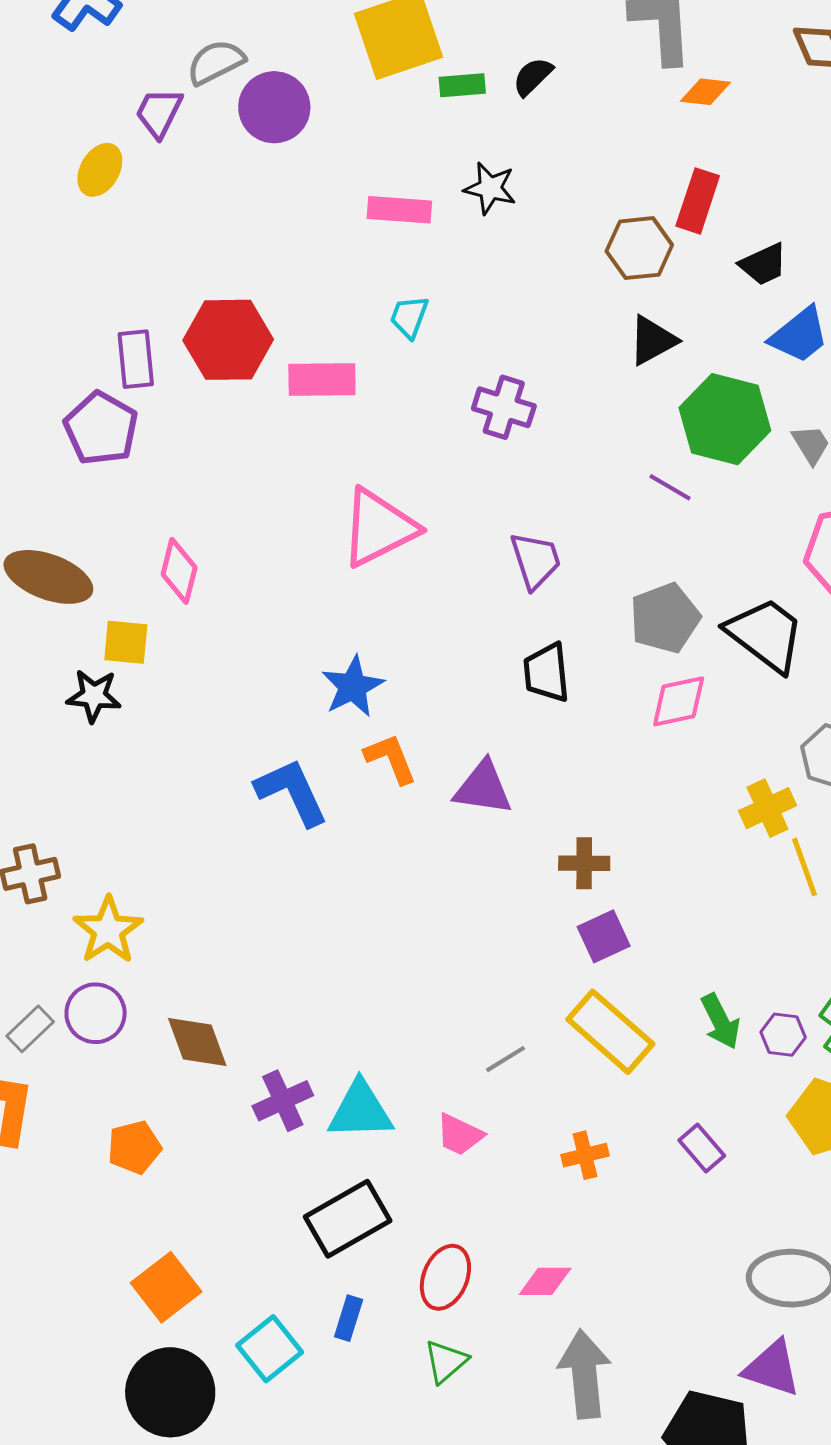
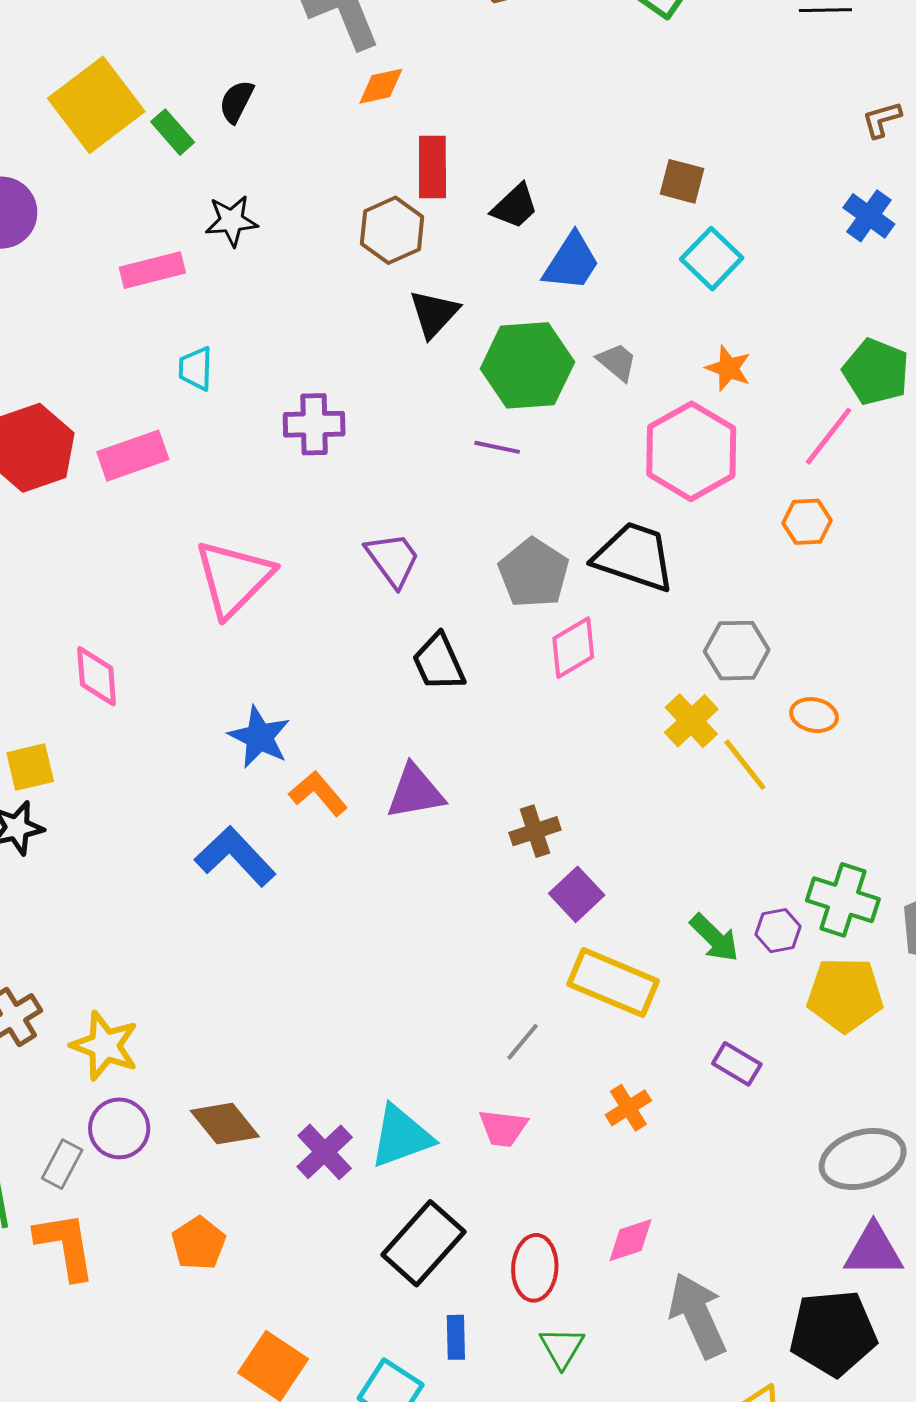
green rectangle: (462, 85) -> (173, 132), turned 72
orange diamond: (705, 92) -> (381, 86), moved
pink diamond: (179, 571) -> (97, 676), moved

